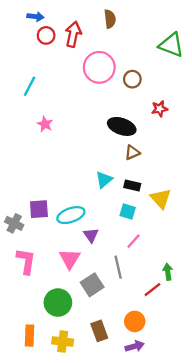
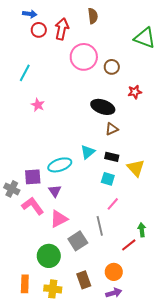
cyan ellipse: (71, 215) -> (60, 165), moved
purple triangle: (91, 235) -> (55, 191), moved
pink triangle: (70, 259) -> (59, 219), turned 30
pink L-shape: (26, 261) -> (33, 206), moved, turned -45

